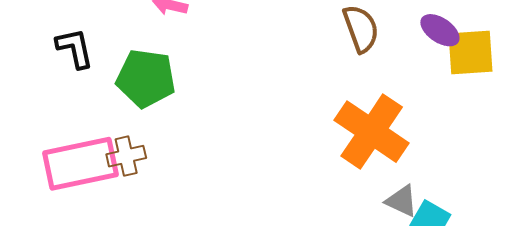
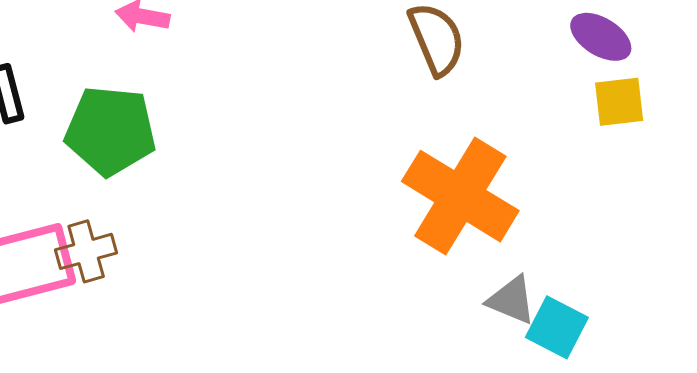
purple ellipse: (440, 30) -> (601, 37), moved
yellow square: (470, 52) -> (619, 102), moved, size x0.7

